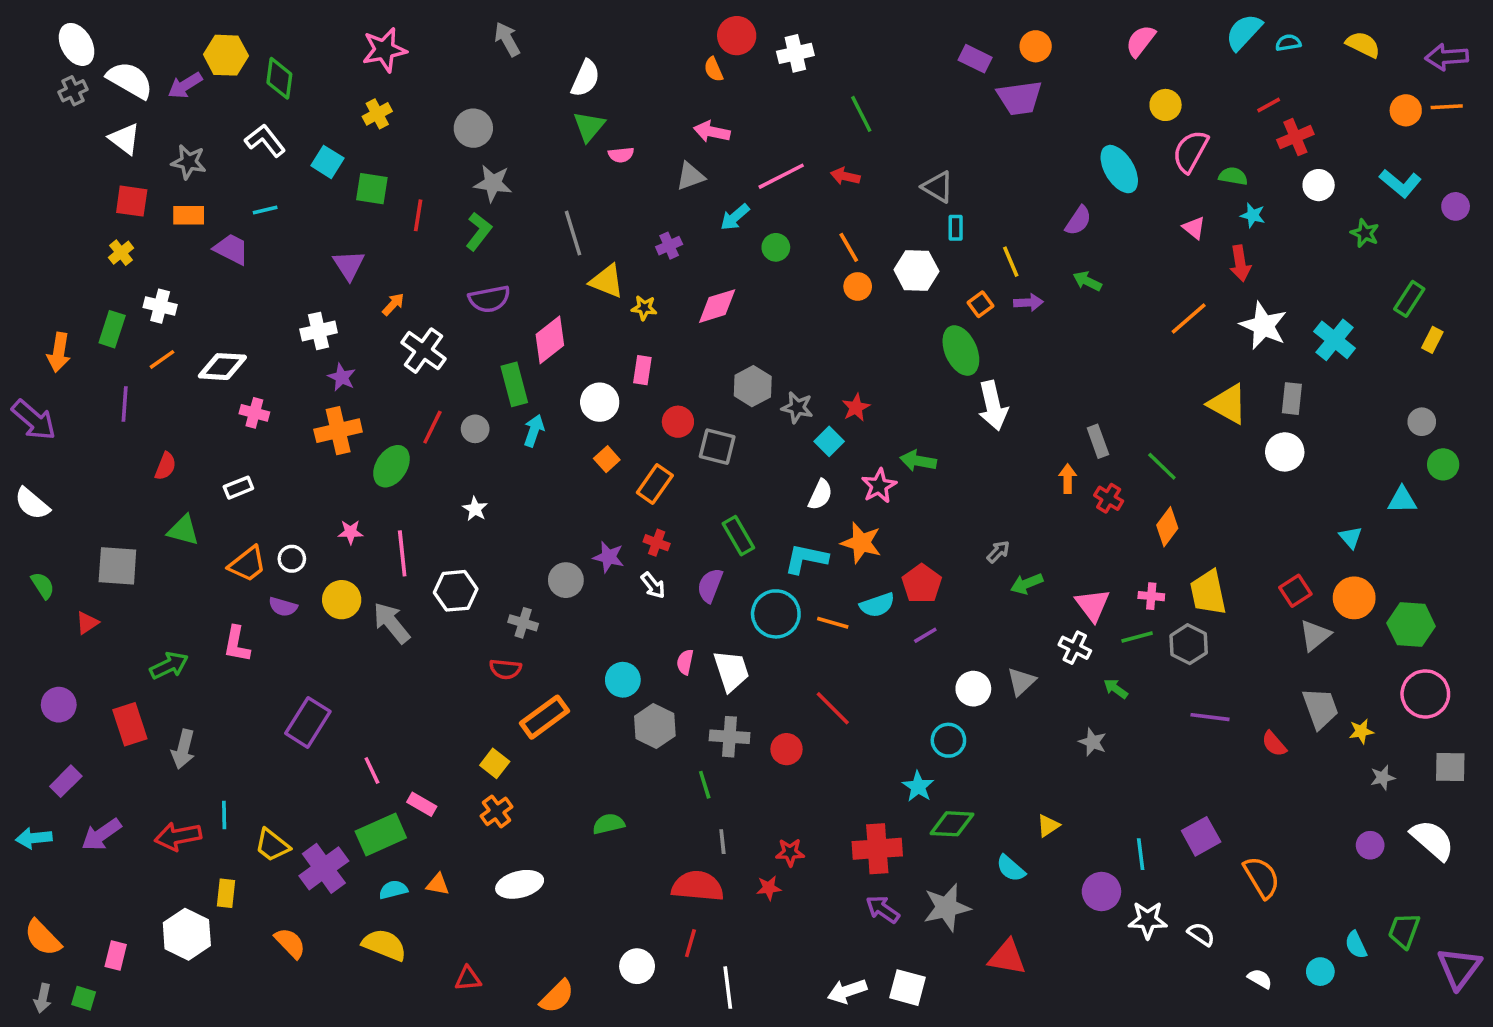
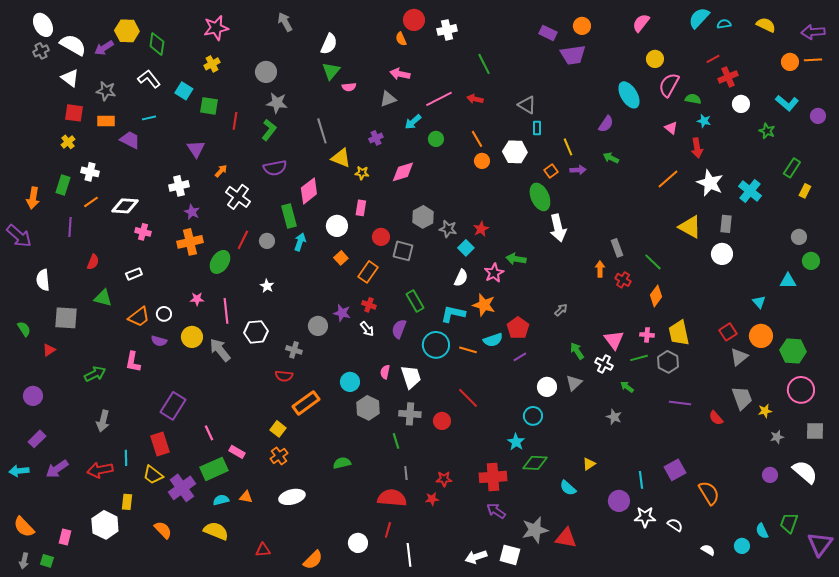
white semicircle: (32, 504) -> (43, 280), moved, turned 45
green arrow: (1027, 584) -> (577, 351), moved, turned 78
red rectangle: (130, 724) -> (160, 444), moved
gray star: (947, 907) -> (535, 530), moved

